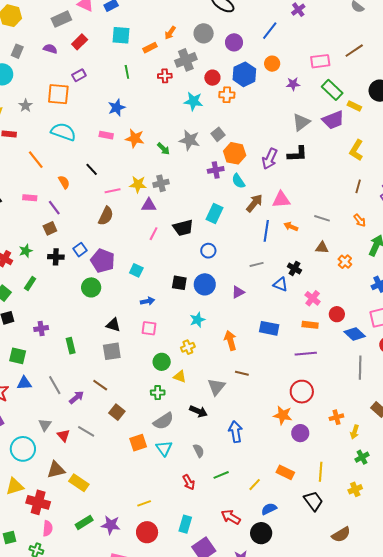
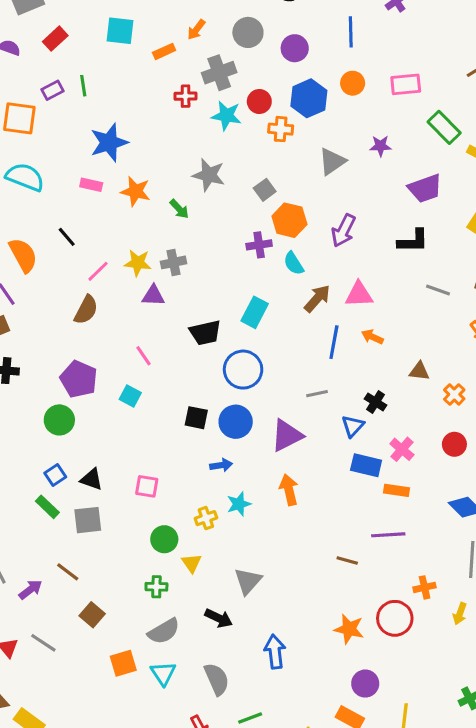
blue line: (270, 31) -> (351, 32), turned -42
pink rectangle: (320, 61) -> (406, 84), moved
green line: (127, 72) -> (83, 86), moved
purple star: (293, 84) -> (380, 146), moved
cyan star: (193, 101) -> (226, 116), moved
blue star: (117, 108) -> (109, 142), size x1.4
purple trapezoid: (333, 120) -> (425, 188), moved
gray triangle: (301, 122) -> (332, 162), moved
gray star: (190, 140) -> (209, 175), moved
black L-shape: (297, 154) -> (413, 241), moved
orange semicircle: (64, 182) -> (23, 255), size x1.6
pink line: (113, 191) -> (98, 271), turned -35
gray line: (322, 218) -> (438, 290), moved
pink line: (154, 234) -> (144, 356), moved, turned -64
blue square: (80, 250) -> (55, 475), moved
blue circle: (208, 251) -> (243, 370), size x1.6
blue triangle: (280, 284) -> (353, 426), turned 49
purple triangle: (238, 292) -> (287, 435), size x1.6
blue arrow: (147, 301) -> (221, 465), moved
red circle: (337, 314) -> (454, 444), moved
cyan star: (197, 320) -> (239, 504), moved
blue rectangle: (269, 328) -> (366, 465), moved
orange arrow: (230, 341) -> (289, 490), moved
green rectangle: (71, 346) -> (47, 507), moved, turned -35
brown line: (242, 373) -> (347, 561), moved
yellow triangle: (180, 377) -> (192, 563), turned 32
red circle: (302, 392) -> (395, 618), moved
orange cross: (336, 417) -> (425, 587), moved
yellow arrow: (355, 432) -> (460, 614), moved
purple circle: (300, 433) -> (365, 684), moved
gray semicircle: (199, 451) -> (217, 679), size x1.5

